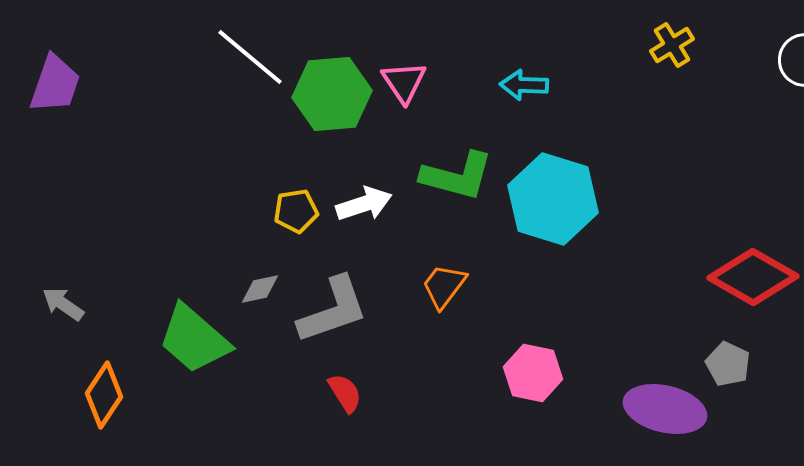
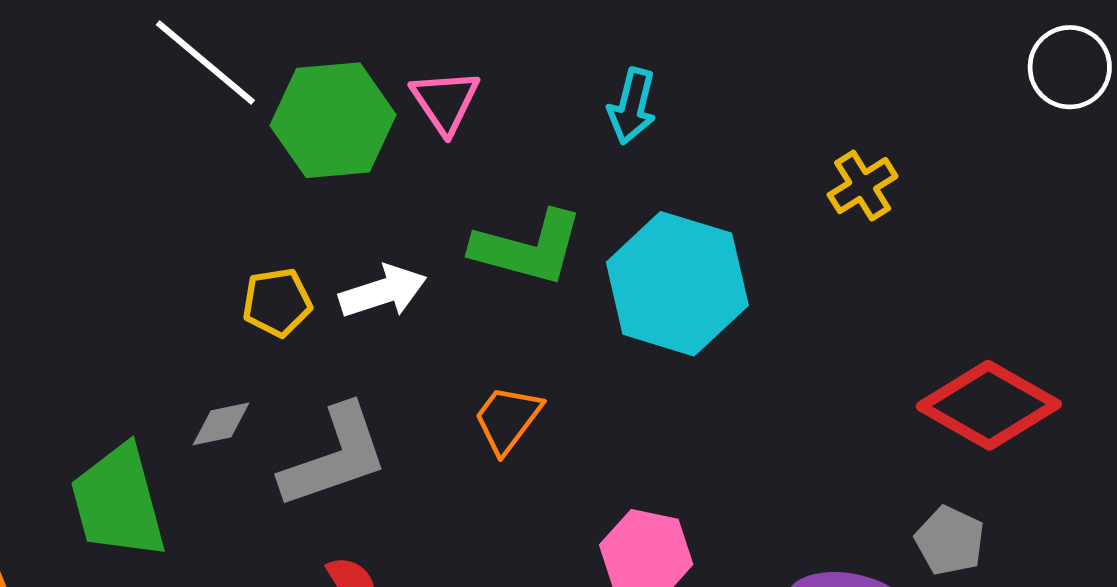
yellow cross: (672, 45) -> (863, 186), moved
cyan arrow: (524, 85) -> (632, 106), turned -78
green trapezoid: (194, 339) -> (118, 502), turned 34

